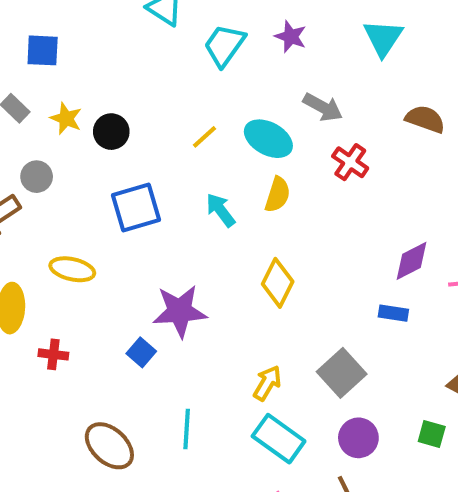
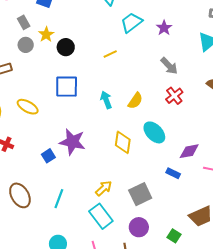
yellow line: (204, 137) -> (110, 54), moved
cyan ellipse: (268, 139) -> (154, 132), moved
gray circle: (37, 177) -> (26, 45), moved
yellow diamond: (278, 283) -> (123, 142), turned -35

